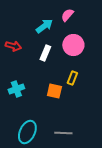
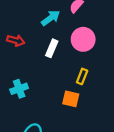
orange square: (54, 91) -> (71, 99), moved

